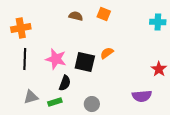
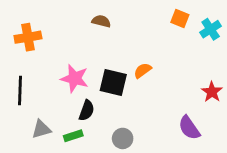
orange square: (104, 14) -> (180, 19), moved
cyan cross: (158, 22) -> (211, 29), turned -35
black line: (25, 59) -> (20, 90), moved
purple semicircle: (142, 96) -> (189, 128), turned 60

